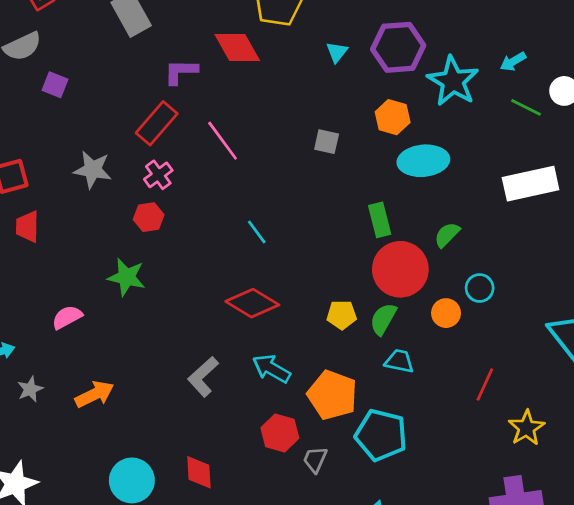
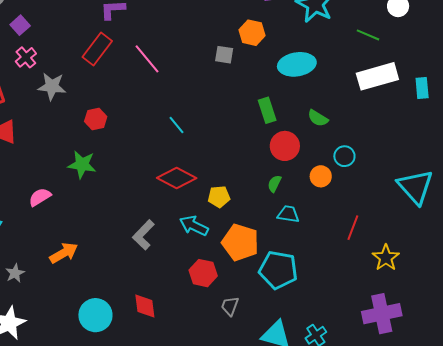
purple square: (55, 85) -> (20, 25), turned 30
green line: (526, 107) -> (368, 35), moved
orange hexagon: (393, 117) -> (252, 33), moved
pink cross: (158, 175) -> (26, 57), moved
green semicircle: (447, 235) -> (318, 118), turned -100
red circle: (400, 269) -> (285, 146), size x0.7
yellow pentagon: (342, 315) -> (219, 197), moved
green semicircle: (383, 319) -> (274, 184), size x0.7
gray star: (30, 389) -> (15, 273), moved
gray trapezoid: (315, 460) -> (230, 306), moved

